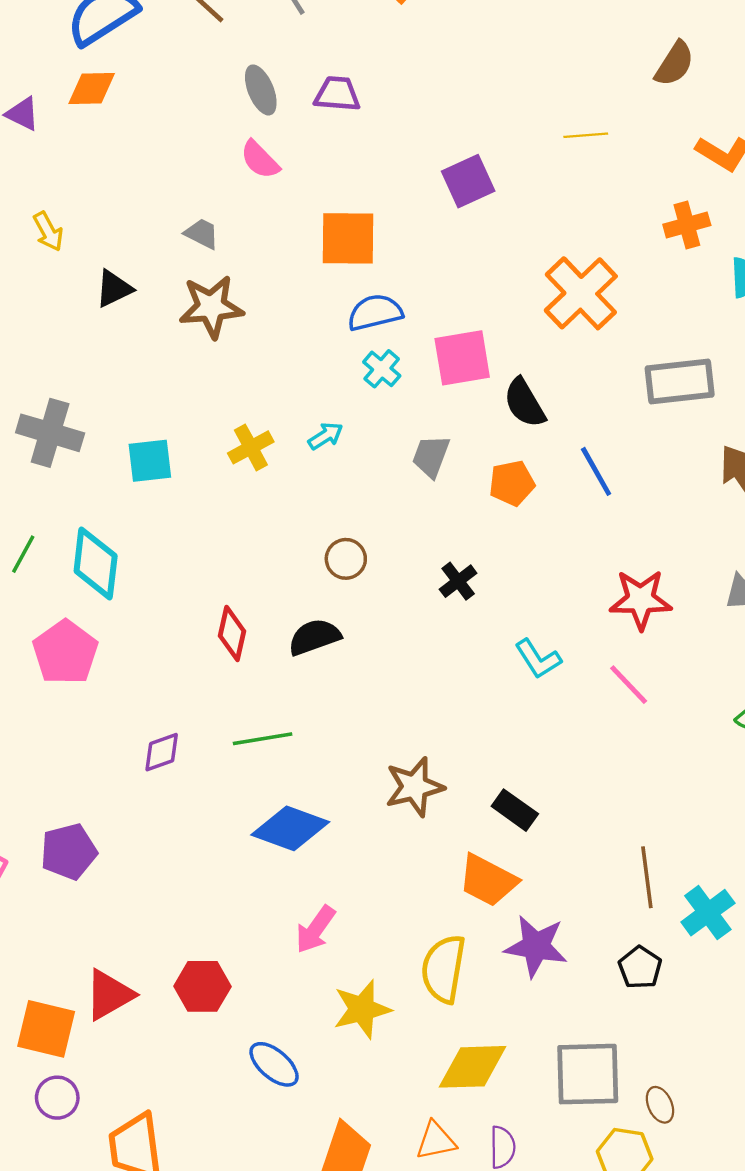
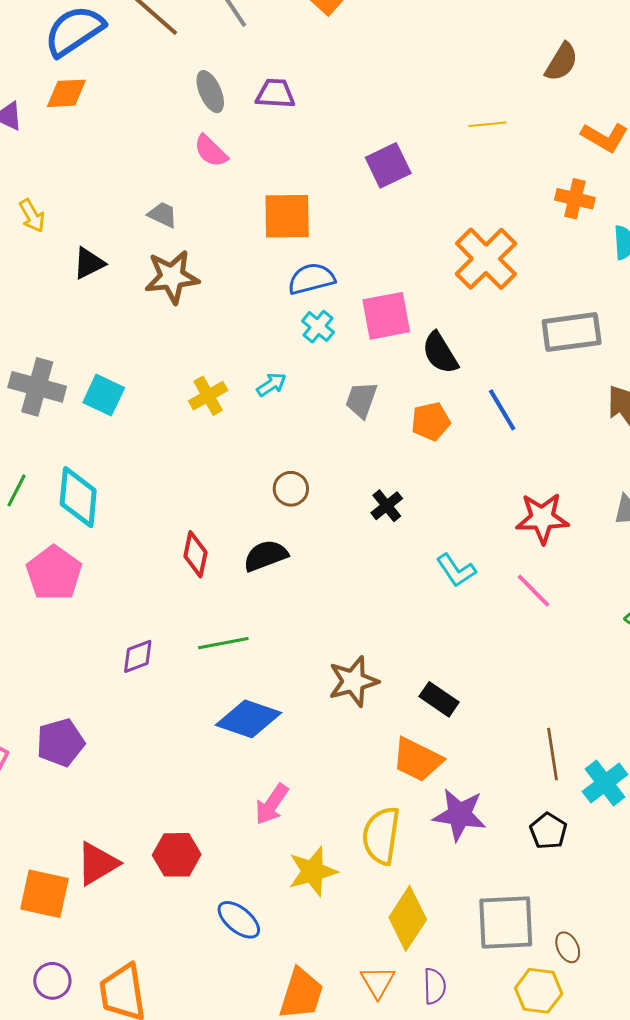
orange cross: (687, 225) -> (575, 199), turned 30
cyan square: (150, 461) -> (104, 395), moved, turned 33
yellow diamond: (473, 1067) -> (408, 918), turned -54
purple circle: (57, 1098) -> (52, 981), moved
orange triangle: (436, 1141) -> (378, 982), turned -48

